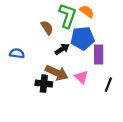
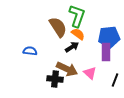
orange semicircle: (87, 11) -> (78, 34), moved
brown semicircle: (47, 28) -> (58, 27), size x1.5
blue pentagon: (83, 38) -> (109, 37), moved

